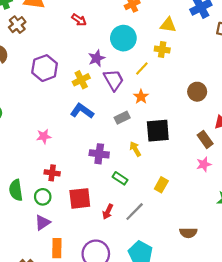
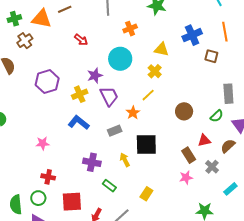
yellow cross: (162, 49) -> (155, 71), turned 32
yellow line: (142, 69) -> (148, 95), moved
green semicircle: (16, 190) -> (16, 204), moved

